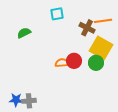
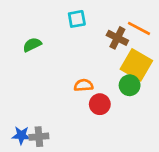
orange line: (103, 21) -> (139, 28), turned 36
red circle: (74, 61) -> (100, 104), moved

